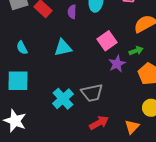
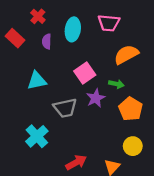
green arrow: (136, 51) -> (116, 84), turned 32
gray trapezoid: (92, 93) -> (65, 108), moved

